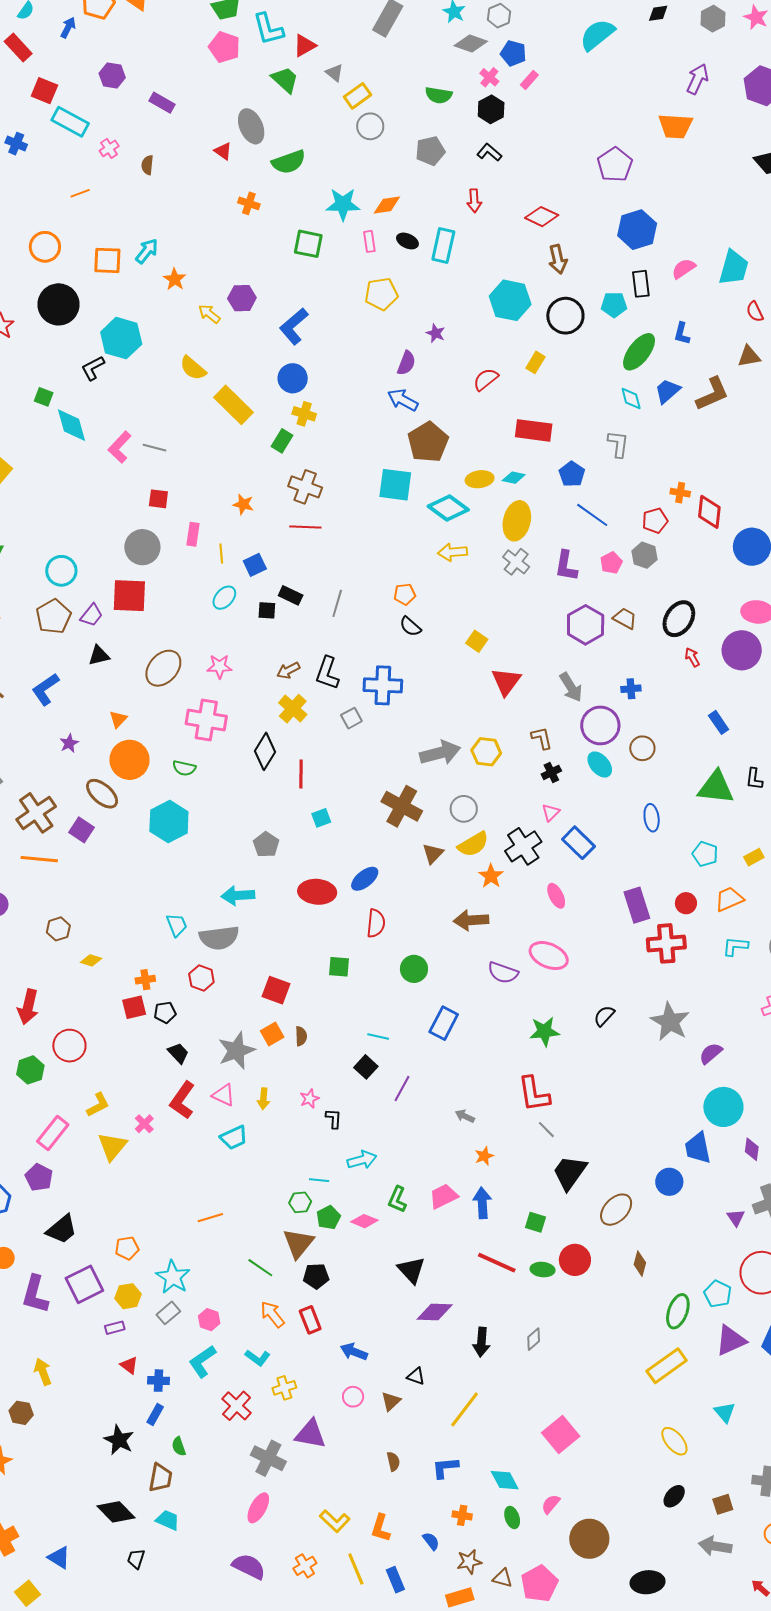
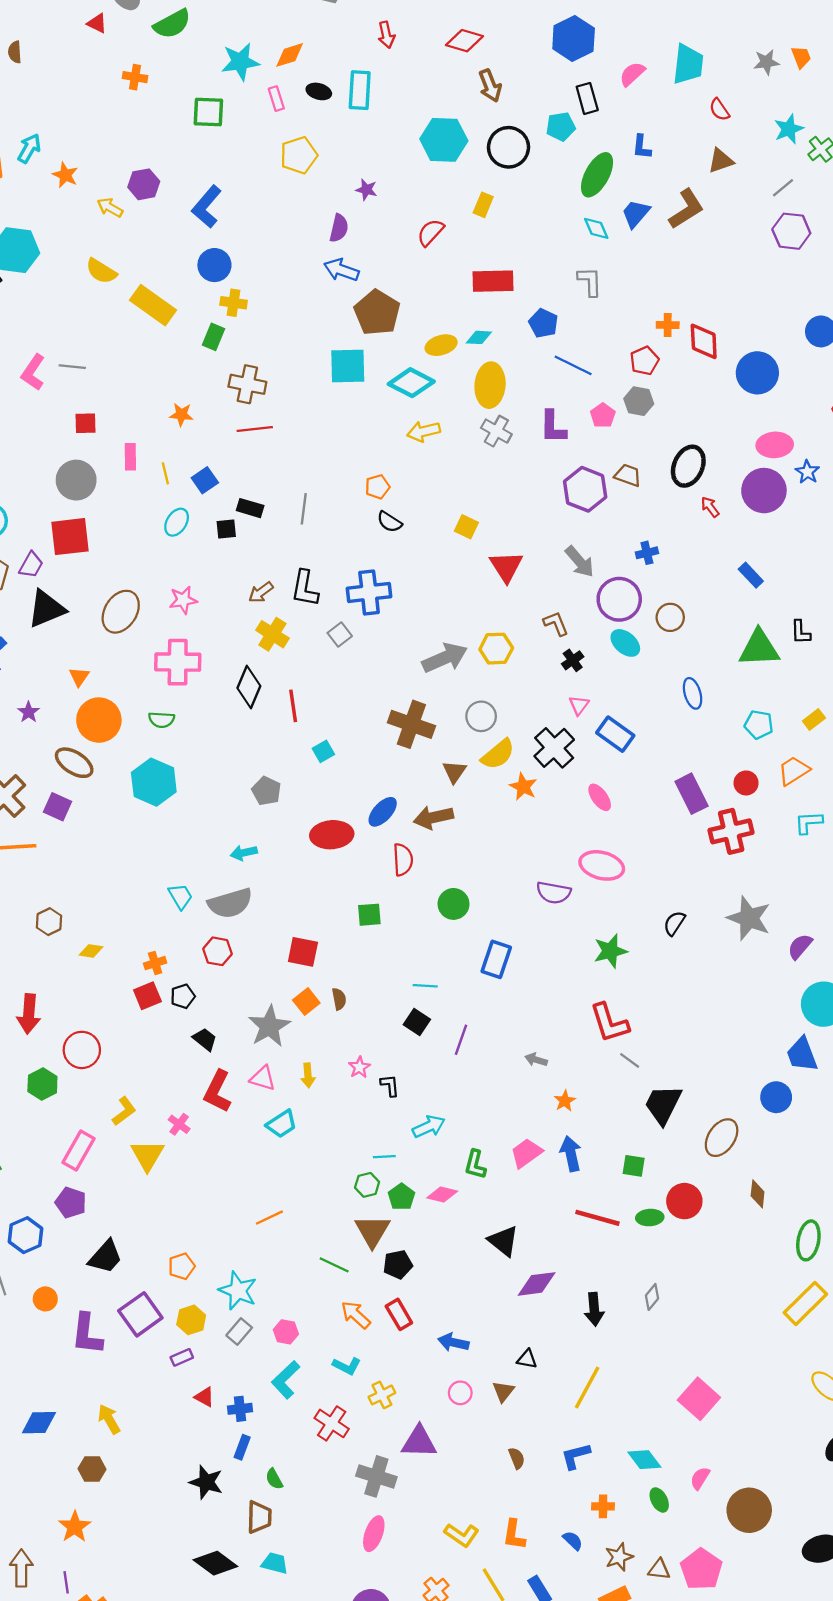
black triangle: (99, 655) -> (46, 609), size x1.6
cyan arrow: (238, 895) -> (244, 853), size x0.7
brown arrow: (471, 920) -> (433, 817), moved

